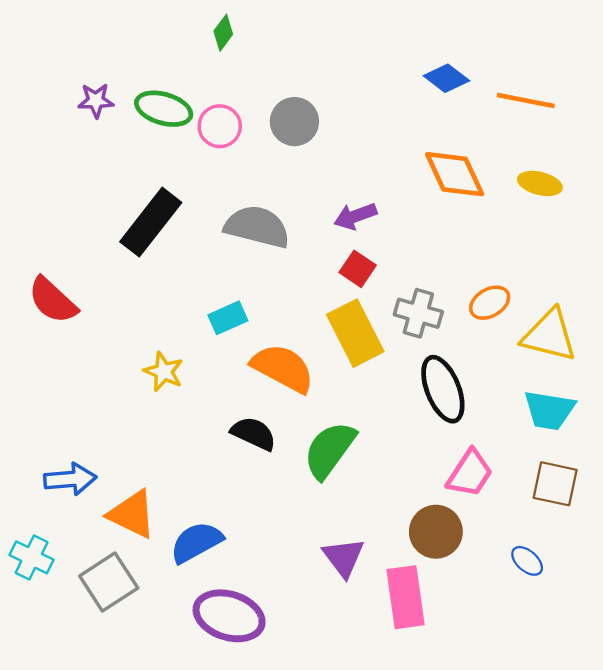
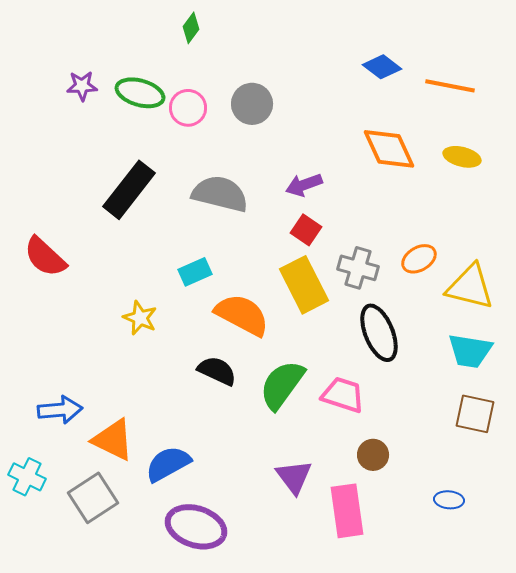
pink trapezoid: (470, 473) -> (343, 395), moved, turned -105
brown circle: (436, 532) -> (373, 455), size x0.7
blue ellipse: (527, 561) -> (449, 500), moved, turned -36

